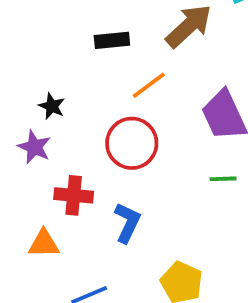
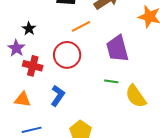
red cross: (74, 195) -> (33, 66), moved
orange triangle: (44, 244) -> (23, 99), moved

